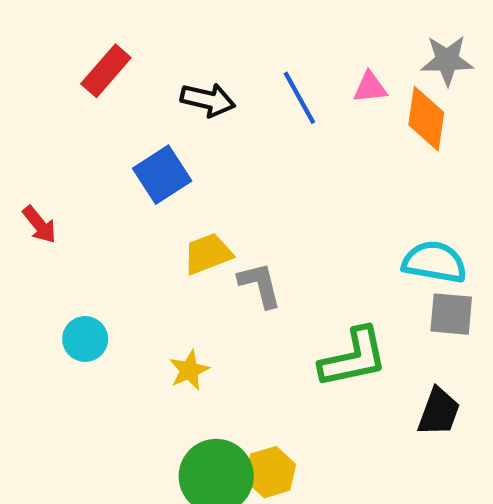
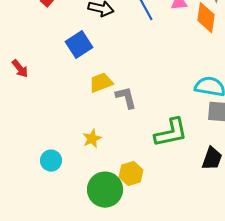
cyan circle: (85, 339) -> (51, 161), moved
yellow hexagon: (270, 472) -> (131, 174), moved

